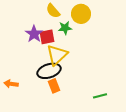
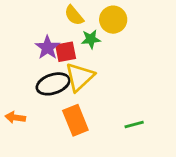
black ellipse: (49, 71) -> (53, 84), moved
orange rectangle: (54, 86) -> (75, 120), size x1.5
green line: (100, 96) -> (134, 124), moved

